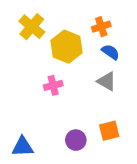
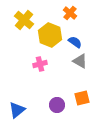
orange cross: (101, 27) -> (70, 13), moved, turned -32
blue semicircle: (111, 52) -> (75, 42), moved
blue triangle: (22, 147) -> (17, 110), turned -36

